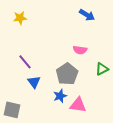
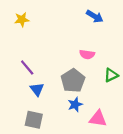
blue star: (60, 96) -> (75, 104), moved
pink triangle: (78, 105) -> (98, 119), moved
gray square: (12, 110) -> (34, 120), moved

